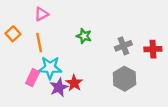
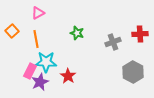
red cross: (153, 49) -> (140, 34), moved
gray hexagon: (124, 79) -> (133, 72), moved
purple star: (59, 87) -> (40, 82), moved

